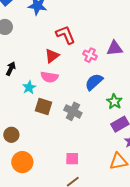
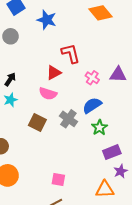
cyan star: (29, 87) -> (11, 100), moved
green star: (114, 102) -> (99, 127), moved
gray cross: (73, 111) -> (68, 119), moved

